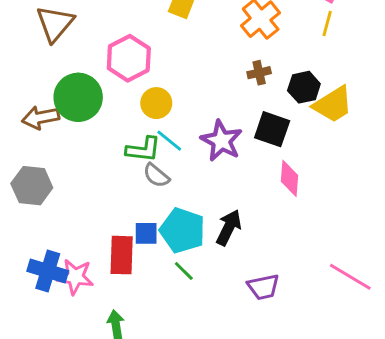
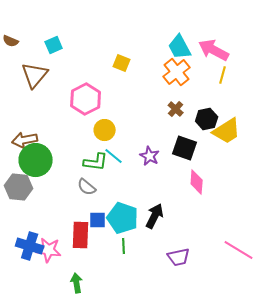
brown cross: (259, 73) -> (176, 109), turned -35
green circle: (78, 97) -> (36, 160), moved
purple star: (221, 141) -> (150, 156), size x0.7
gray semicircle: (156, 175) -> (87, 187), moved
green line: (184, 271) -> (124, 246), turned 42

